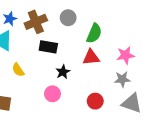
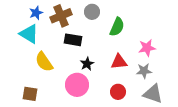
red triangle: (91, 57) -> (119, 62), moved
yellow semicircle: (18, 70) -> (44, 62), size x1.5
pink circle: (52, 94) -> (77, 85), size x1.5

